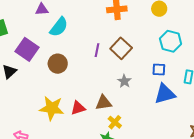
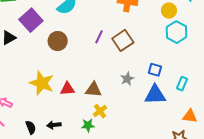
cyan hexagon: (171, 41) -> (177, 32), moved
gray star: (124, 81) -> (127, 79), moved

